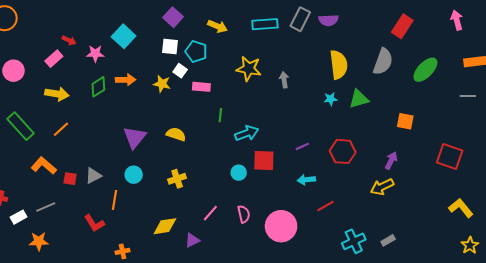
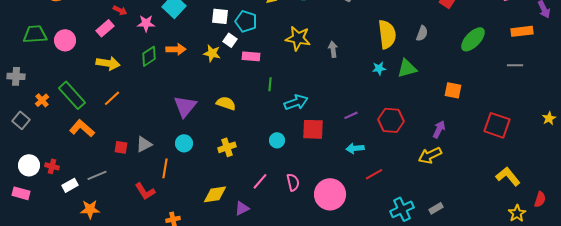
gray semicircle: (383, 62) -> (422, 33), moved, size x0.6
orange L-shape: (44, 166) -> (82, 128), moved
cyan circle: (239, 173) -> (277, 140), moved

